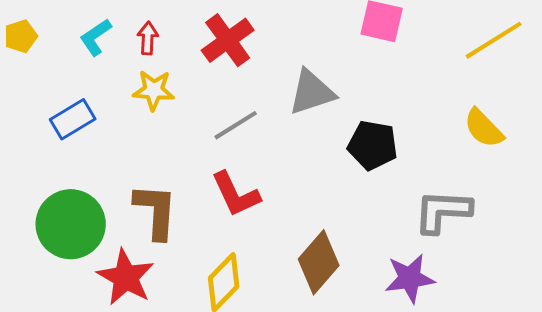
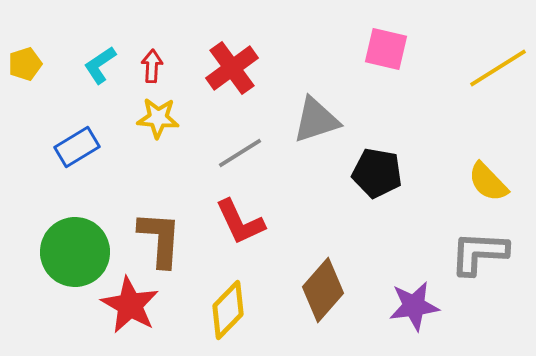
yellow semicircle: (484, 128) -> (488, 182), moved
gray L-shape: (443, 211) -> (479, 253), moved

